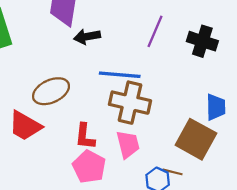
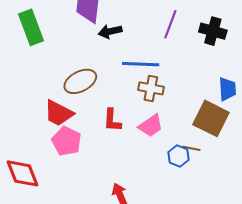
brown cross: (130, 103) -> (151, 88), size x0.7
pink trapezoid: (128, 144) -> (151, 126), turned 72
pink pentagon: (89, 167) -> (66, 141), moved

